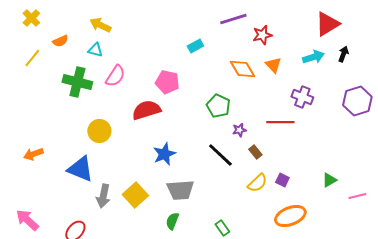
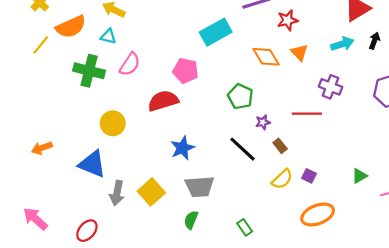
orange semicircle: (60, 41) -> (71, 27), size x1.8
cyan rectangle: (195, 46) -> (216, 32), size x1.8

